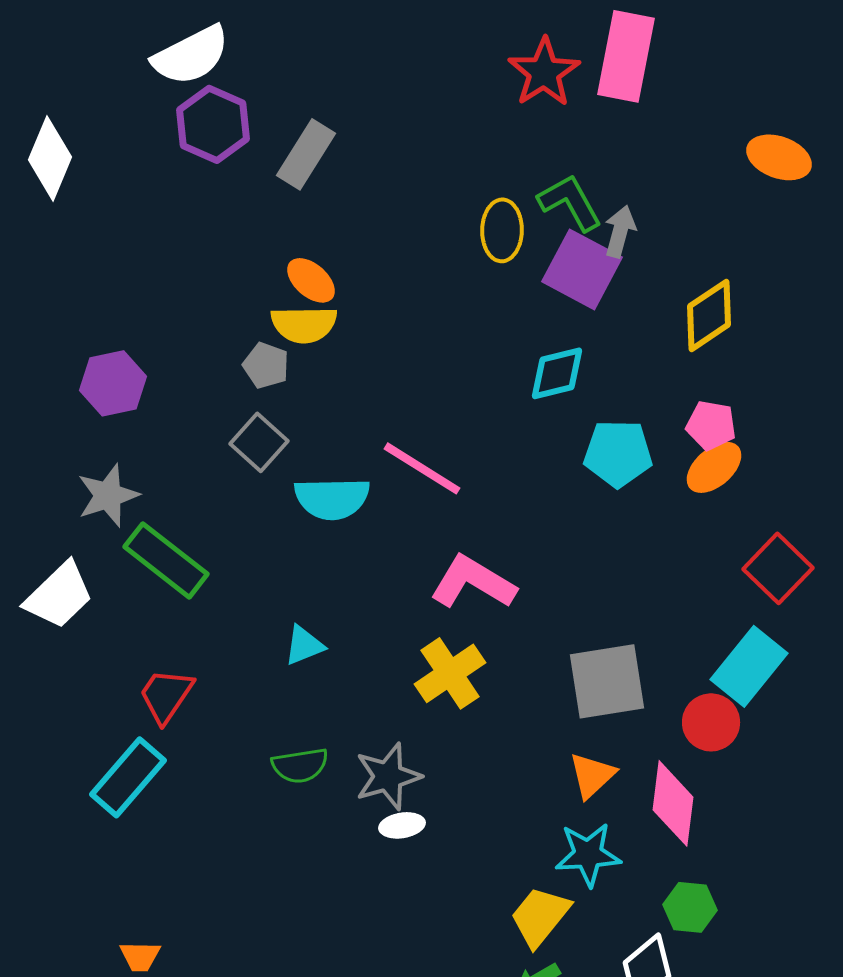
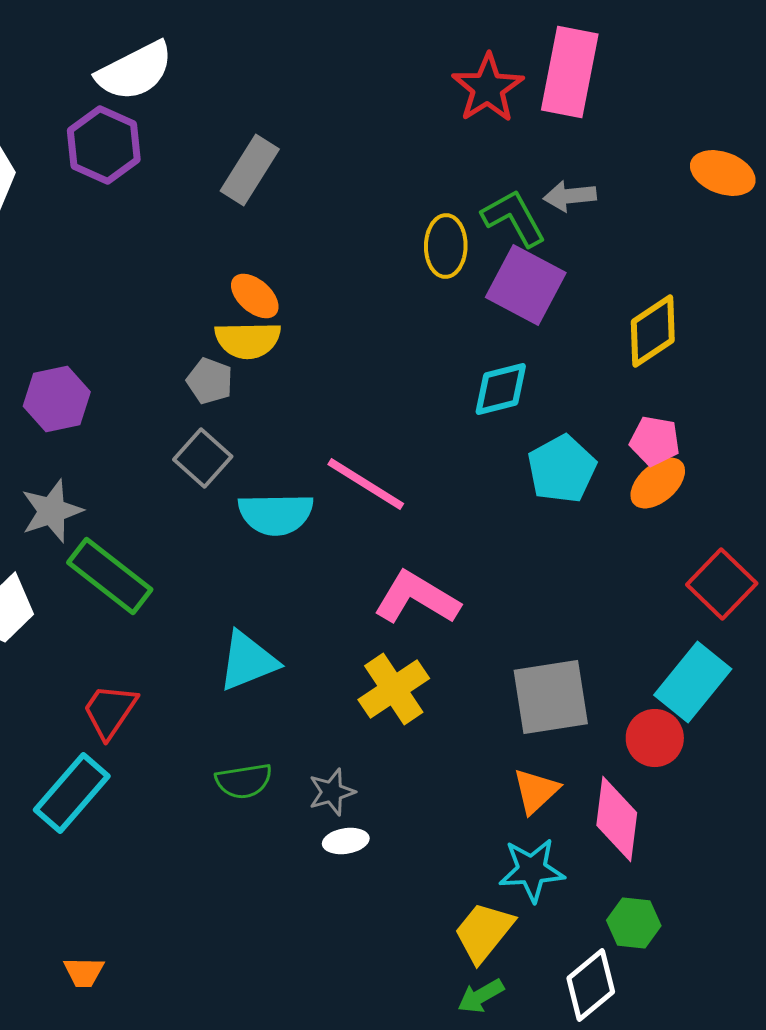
purple hexagon: (213, 124) -> (104, 145), moved
gray arrow: (620, 231) -> (570, 196), moved, turned -111
cyan pentagon: (618, 453) -> (562, 469), turned -30
cyan triangle: (304, 645) -> (248, 661), size x1.5
gray star: (388, 776) -> (332, 792), size x0.7

